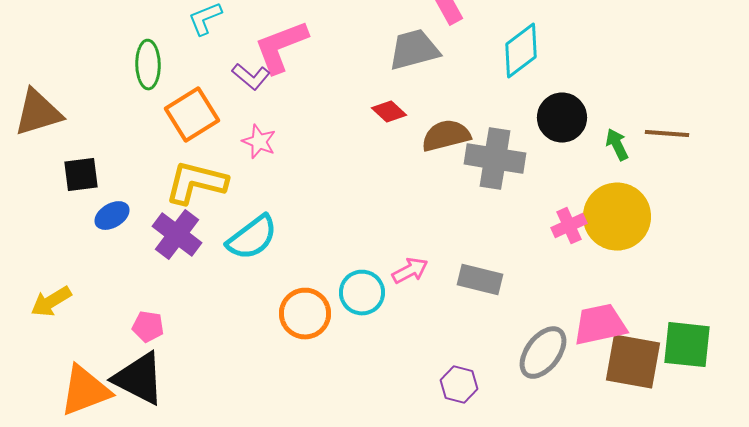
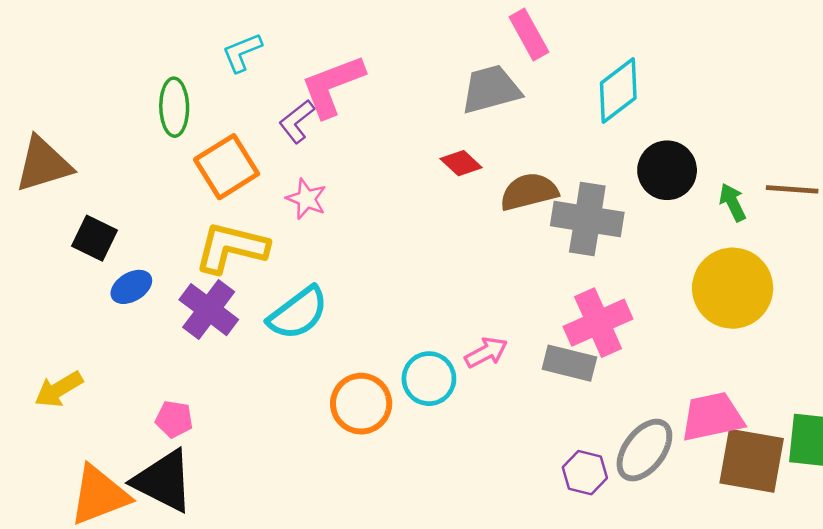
purple L-shape: (251, 77) -> (297, 121), turned 102
black square: (81, 175) -> (94, 238), turned 33
pink cross: (569, 226) -> (598, 323), moved, size x1.6
purple hexagon: (459, 385) -> (585, 473), moved

